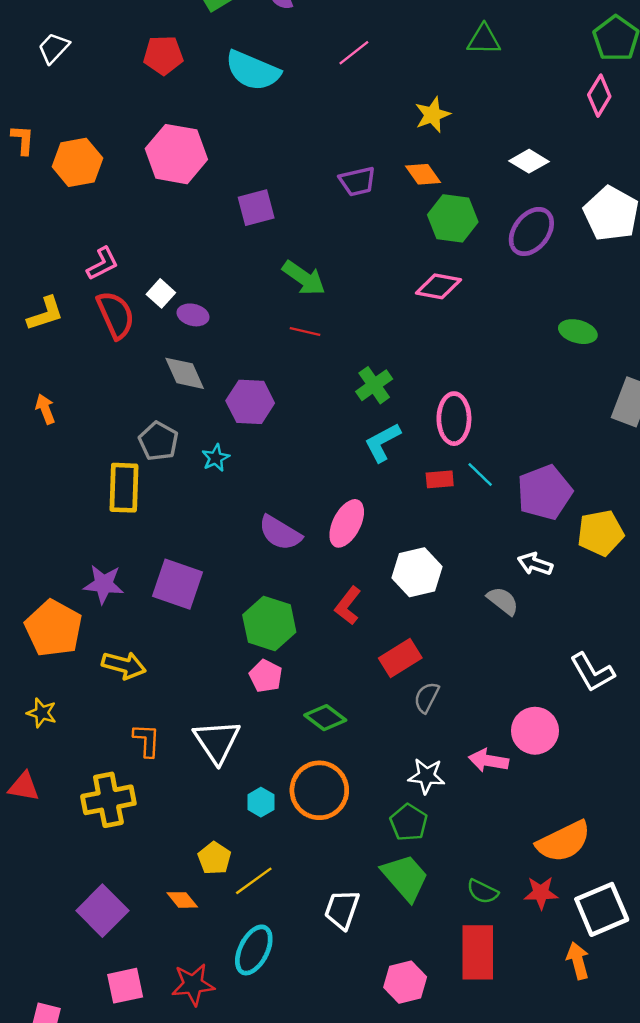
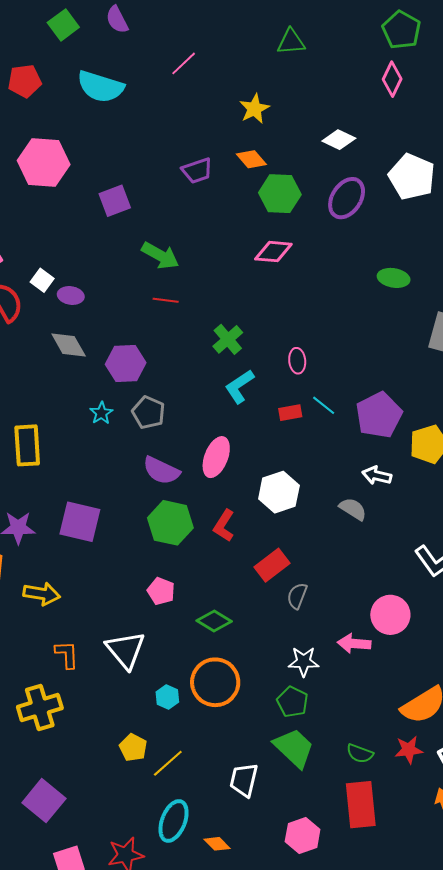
pink ellipse: (454, 419) -> (297, 361), size x0.6
gray pentagon: (158, 441) -> (149, 412), moved
green hexagon: (269, 623) -> (170, 523), moved
orange diamond: (182, 900) -> (217, 844), moved

